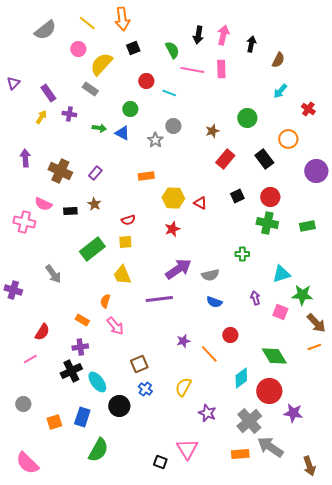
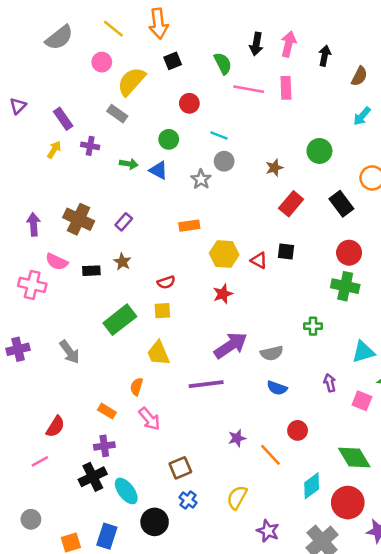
cyan line: (169, 93) -> (219, 135), moved
purple arrow: (25, 158) -> (33, 224), moved
black square: (237, 196) -> (286, 251), moved, turned 32
purple cross: (13, 290) -> (18, 349), moved, turned -30

